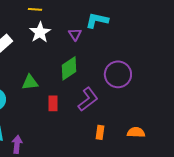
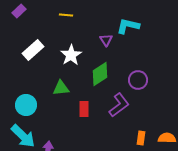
white star: (40, 32) -> (71, 55), moved
purple circle: (118, 74) -> (138, 80), moved, size x0.7
orange rectangle: (100, 132) -> (141, 138), moved

